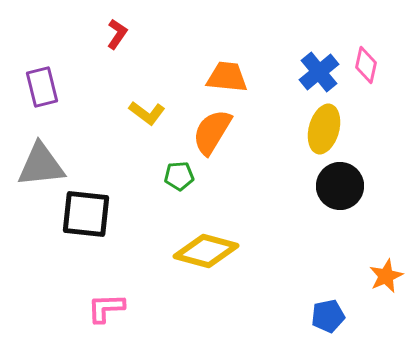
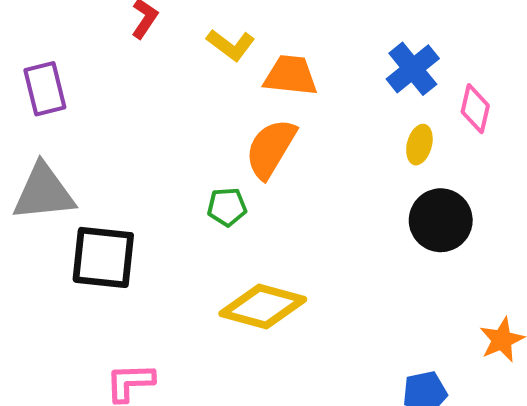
pink diamond: (366, 65) -> (475, 109), moved
yellow L-shape: (147, 113) -> (231, 45), moved
yellow ellipse: (324, 129) -> (419, 145), size x0.6

